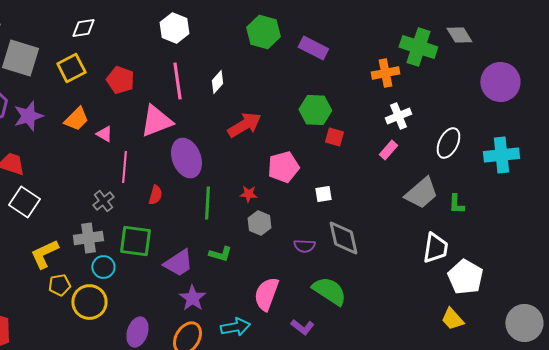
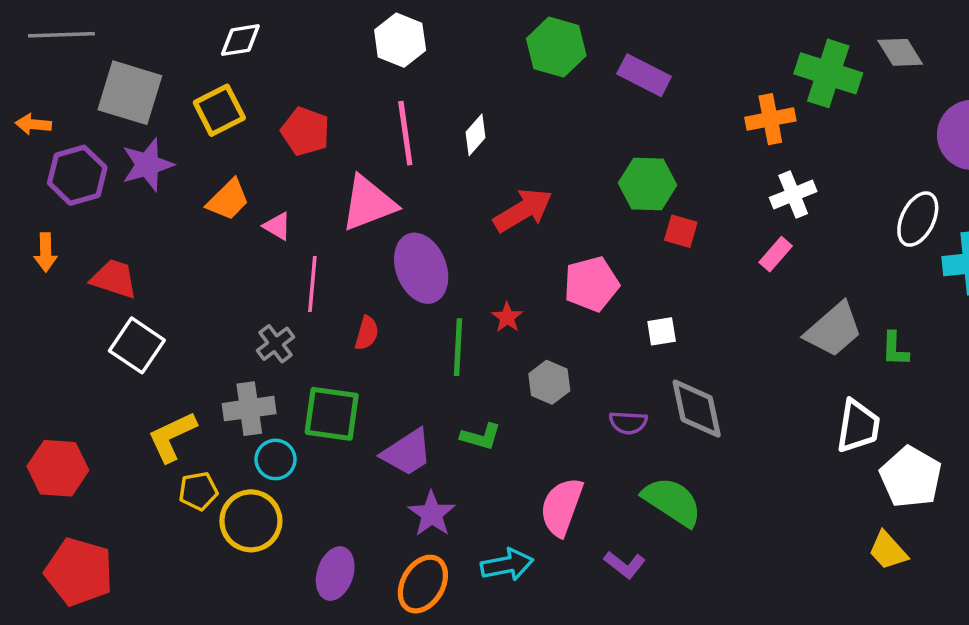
purple star: (28, 116) -> (147, 165), moved
white ellipse: (448, 143) -> (918, 219), moved
red star: (248, 194) -> (507, 317), moved, turned 30

